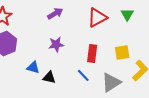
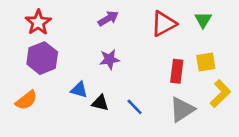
yellow square: (122, 52) -> (206, 62), moved
red rectangle: (92, 53) -> (177, 71), moved
blue line: (83, 75) -> (135, 107), moved

